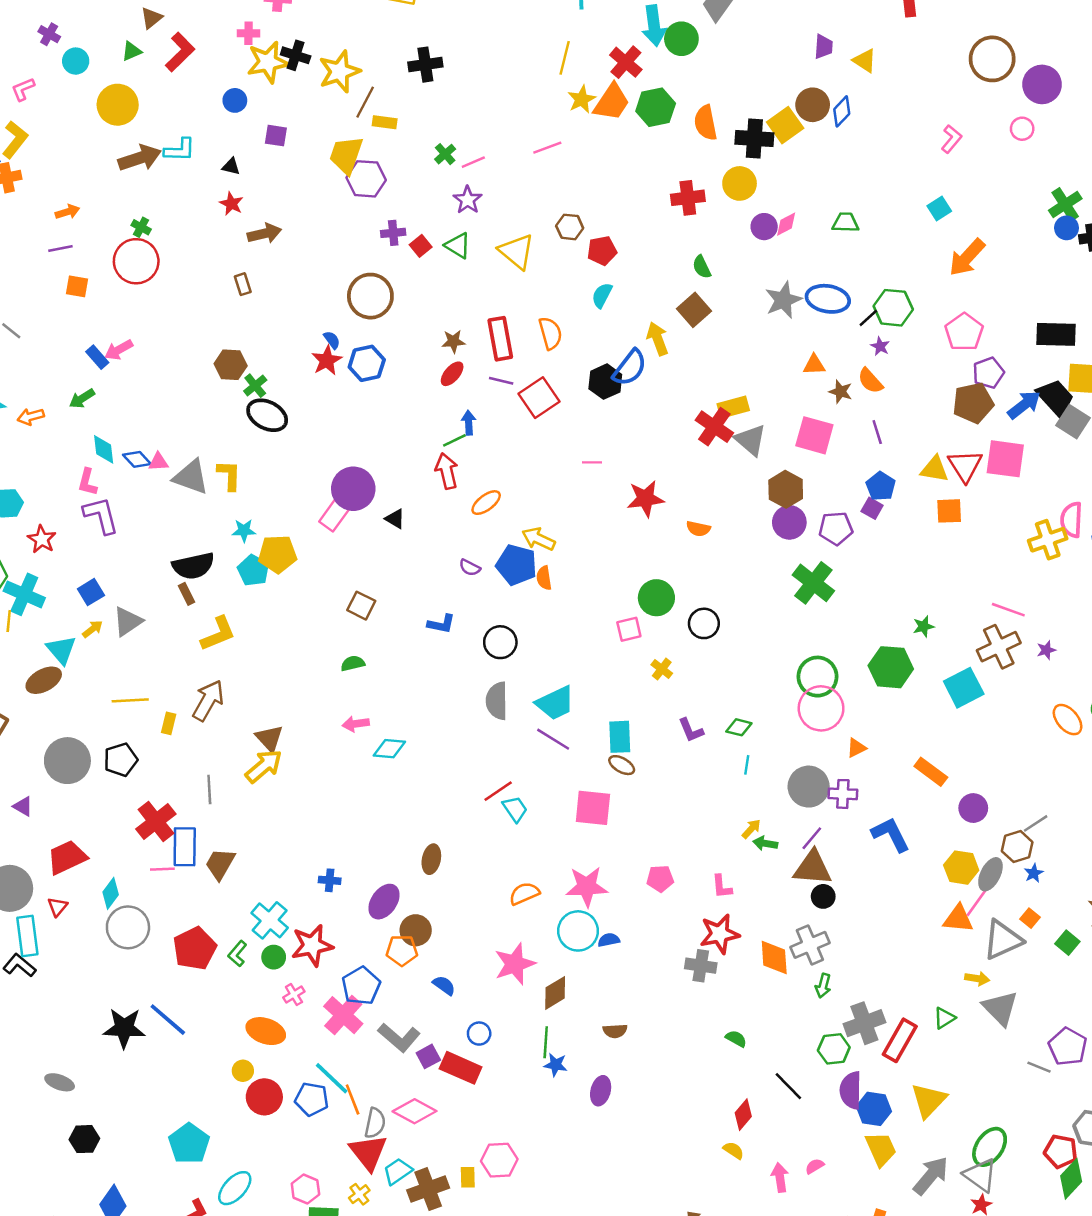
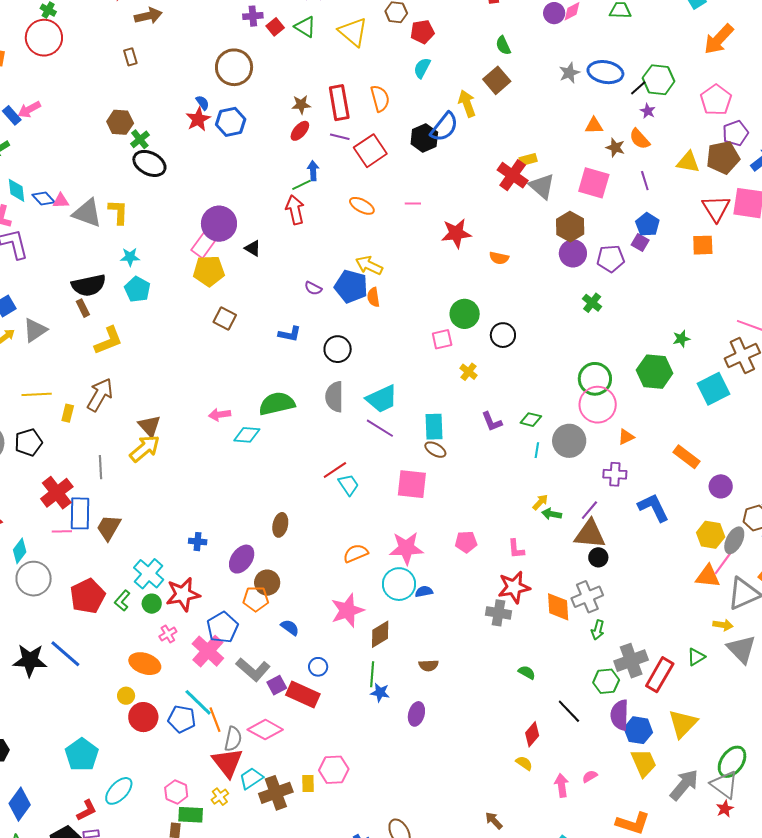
gray star: (783, 300) -> (569, 73), size x0.7
yellow rectangle: (733, 407) -> (528, 160), size x0.7
yellow triangle: (935, 469) -> (688, 162), moved
orange ellipse: (486, 503) -> (362, 206), moved, turned 65
yellow pentagon: (277, 554) -> (209, 271), moved
green cross: (813, 583) -> (592, 303), size x0.6
green semicircle: (353, 663) -> (277, 404), moved, size x1.8
gray circle: (809, 787) -> (569, 441), moved

